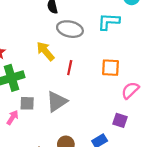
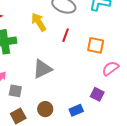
red line: (70, 68) -> (66, 35), moved
gray square: (27, 103) -> (15, 91), moved

